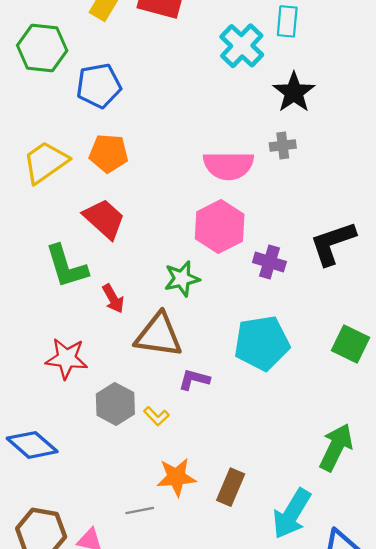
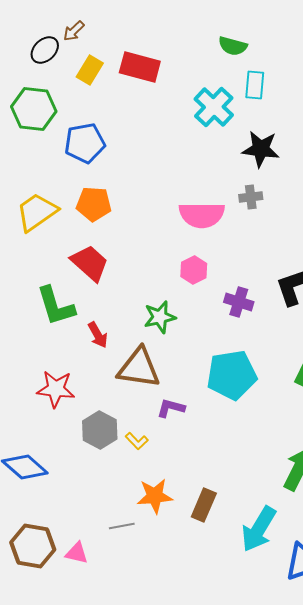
black star: (294, 92) -> (261, 149), turned -30
pink hexagon: (220, 227) -> (194, 270), size x0.6

